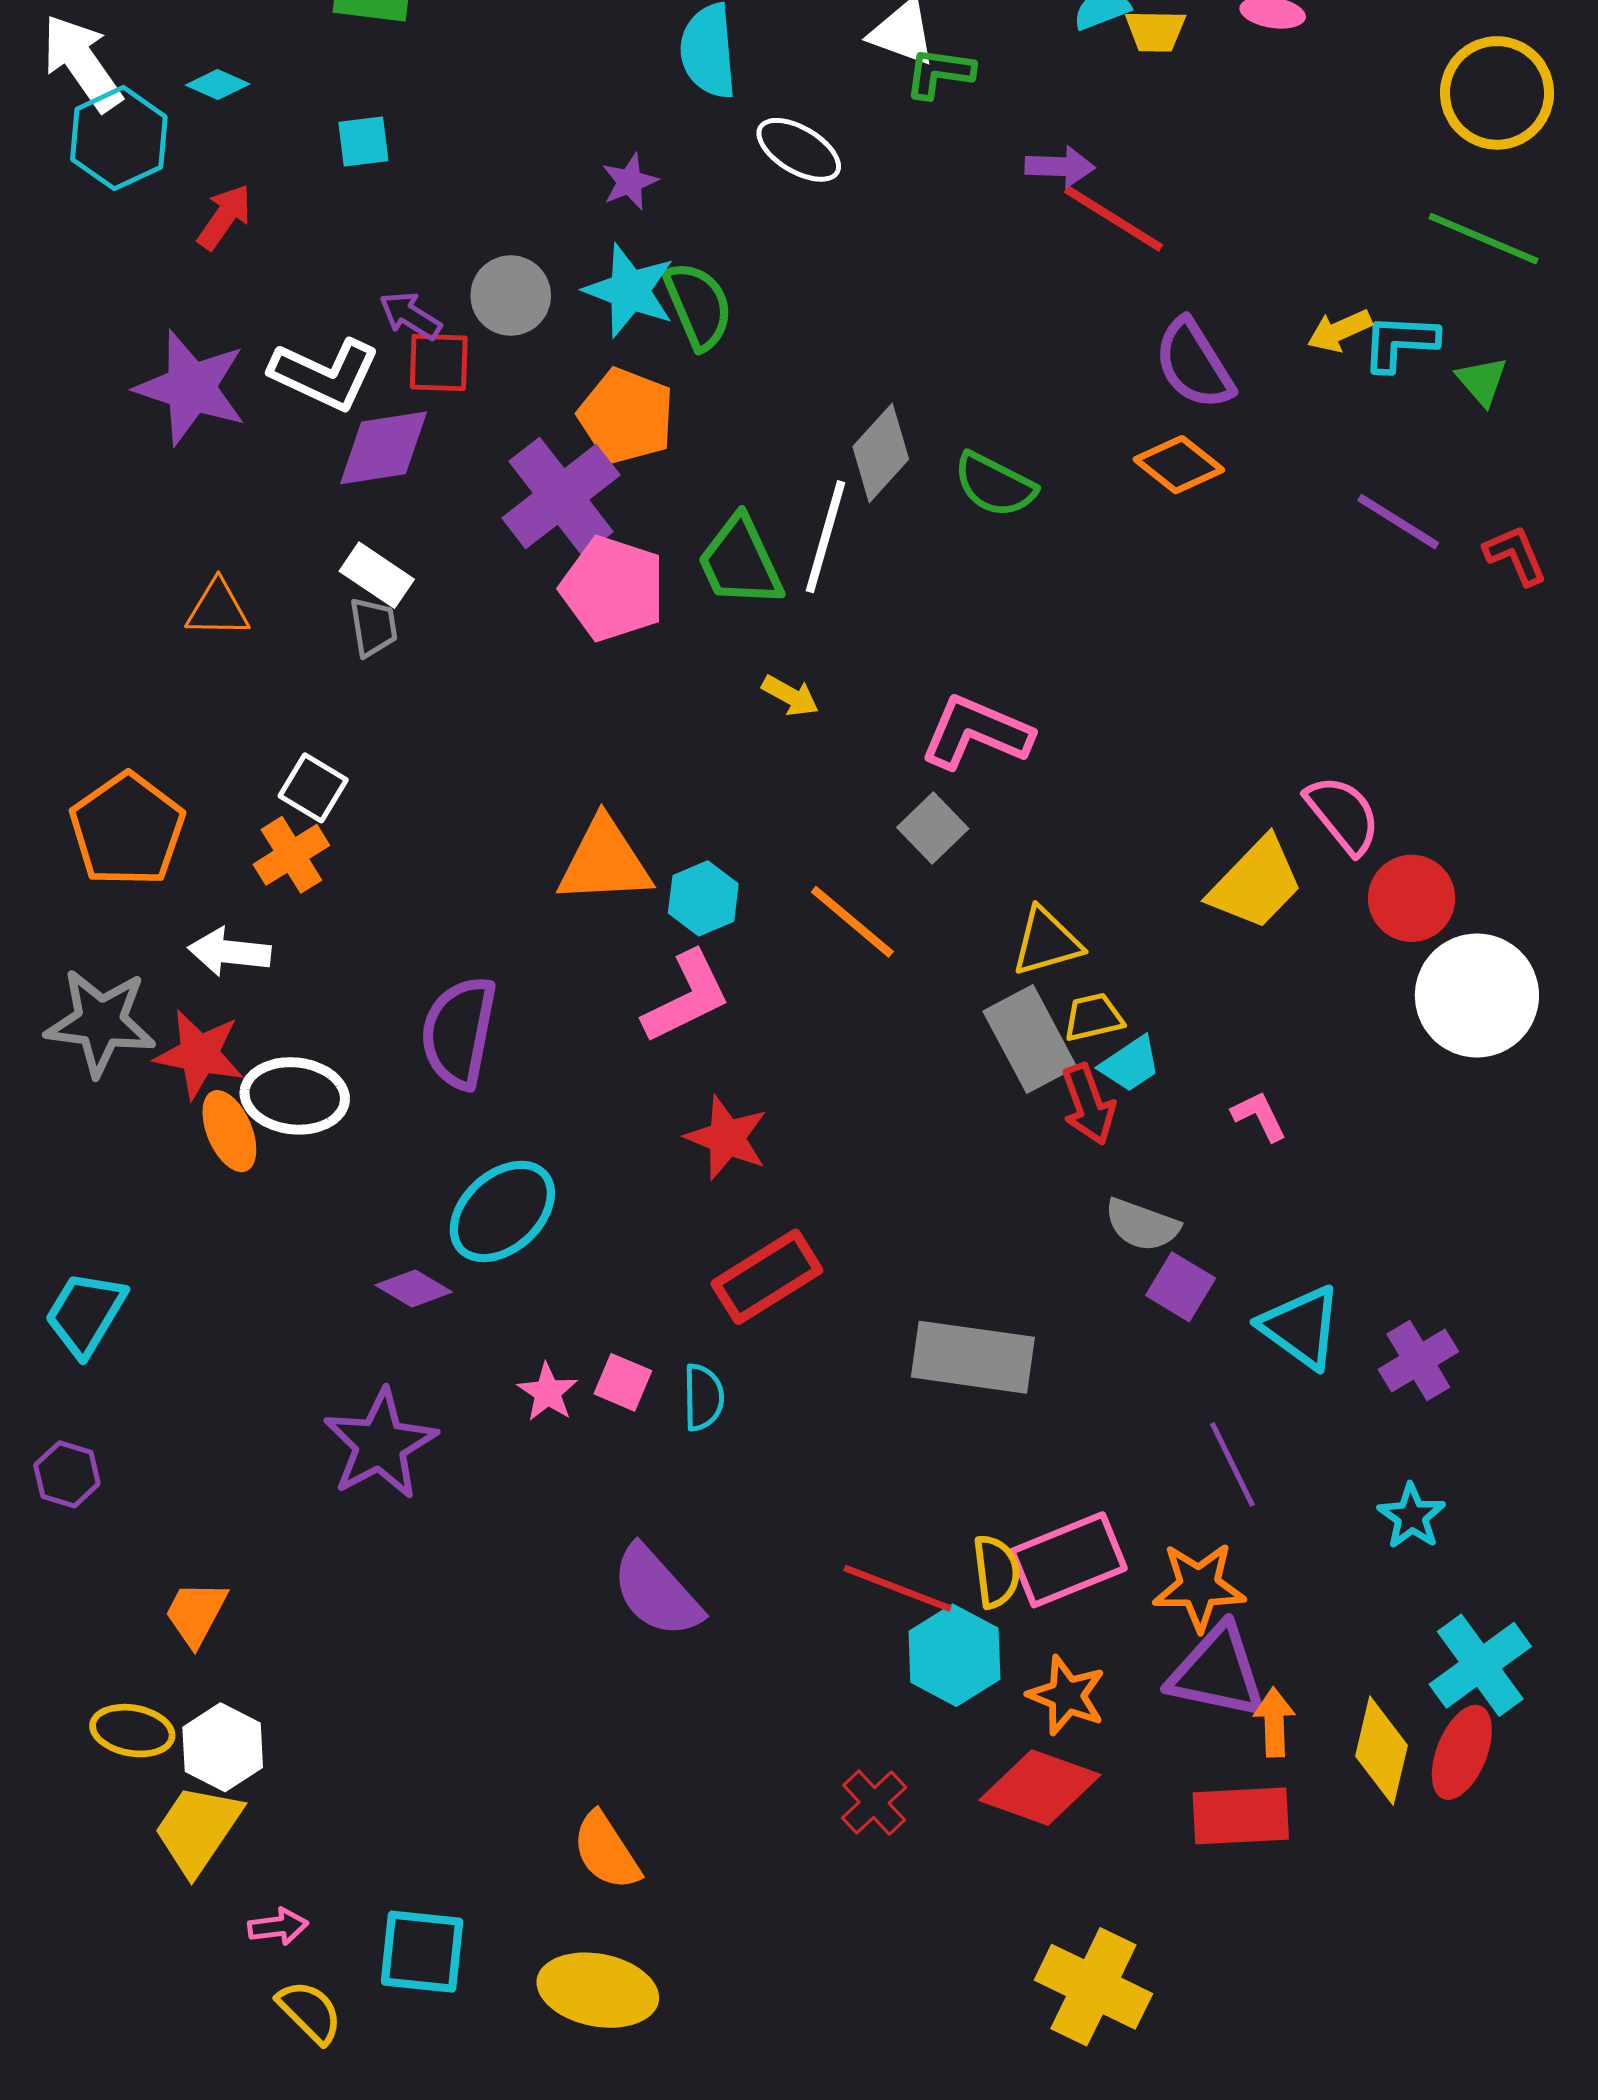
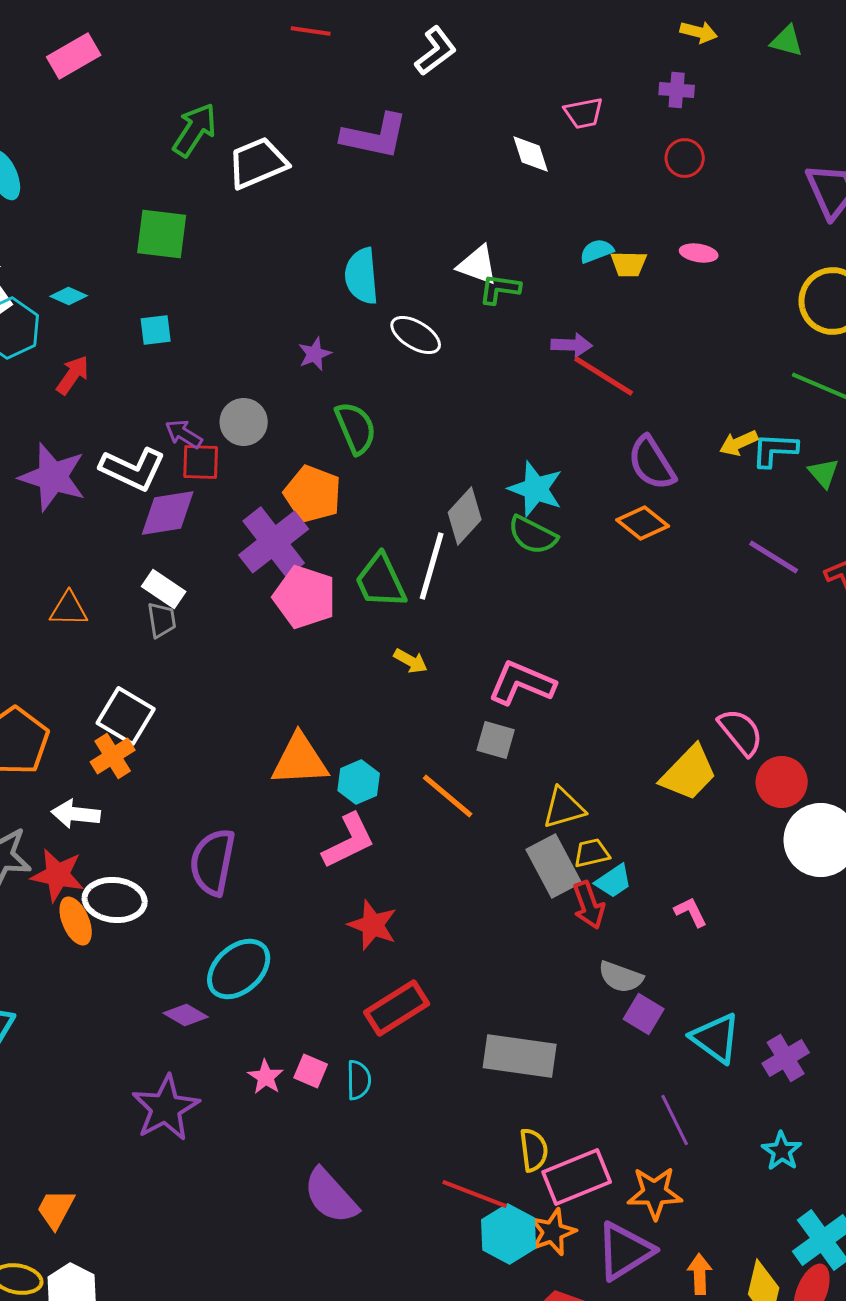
cyan star: (630, 290) -> (536, 489), moved
white square: (313, 788) -> (126, 716), size x1.4
gray square: (933, 828) -> (496, 740), turned -30
yellow semicircle: (996, 1571) -> (534, 1150), moved
purple triangle: (1217, 1672) -> (625, 1251), moved, turned -44
orange star: (1067, 1695) -> (553, 1232), moved, turned 30

